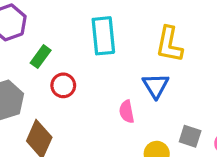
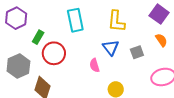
red circle: (63, 85) -> (54, 53), size x1.5
gray square: (190, 136) -> (137, 52), moved, turned -32

